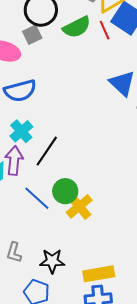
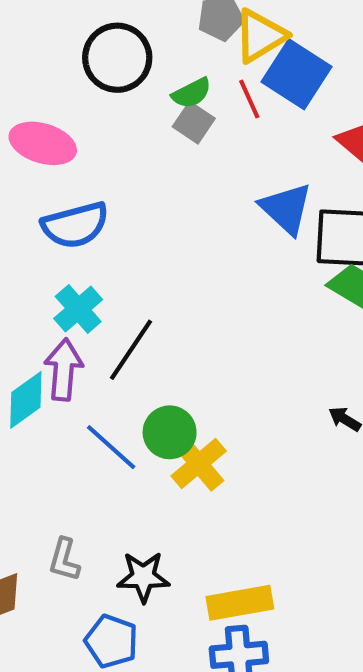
green semicircle: (77, 27) -> (192, 93), size x0.7
gray square: (32, 35) -> (194, 123), moved, turned -30

